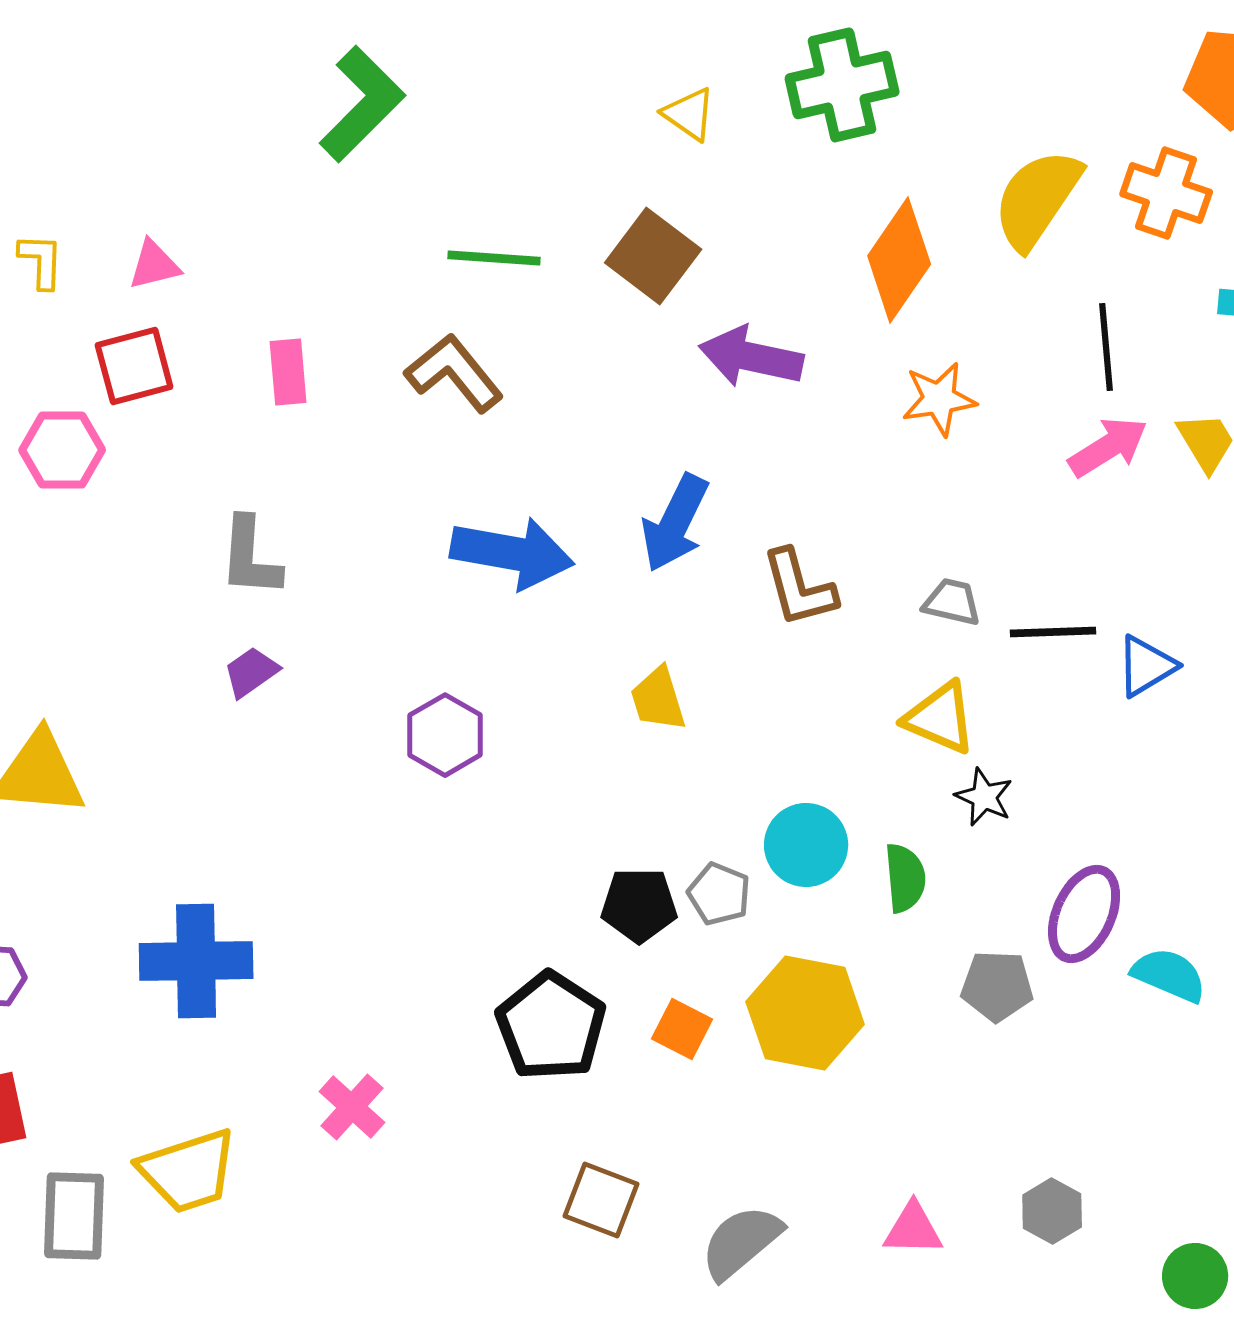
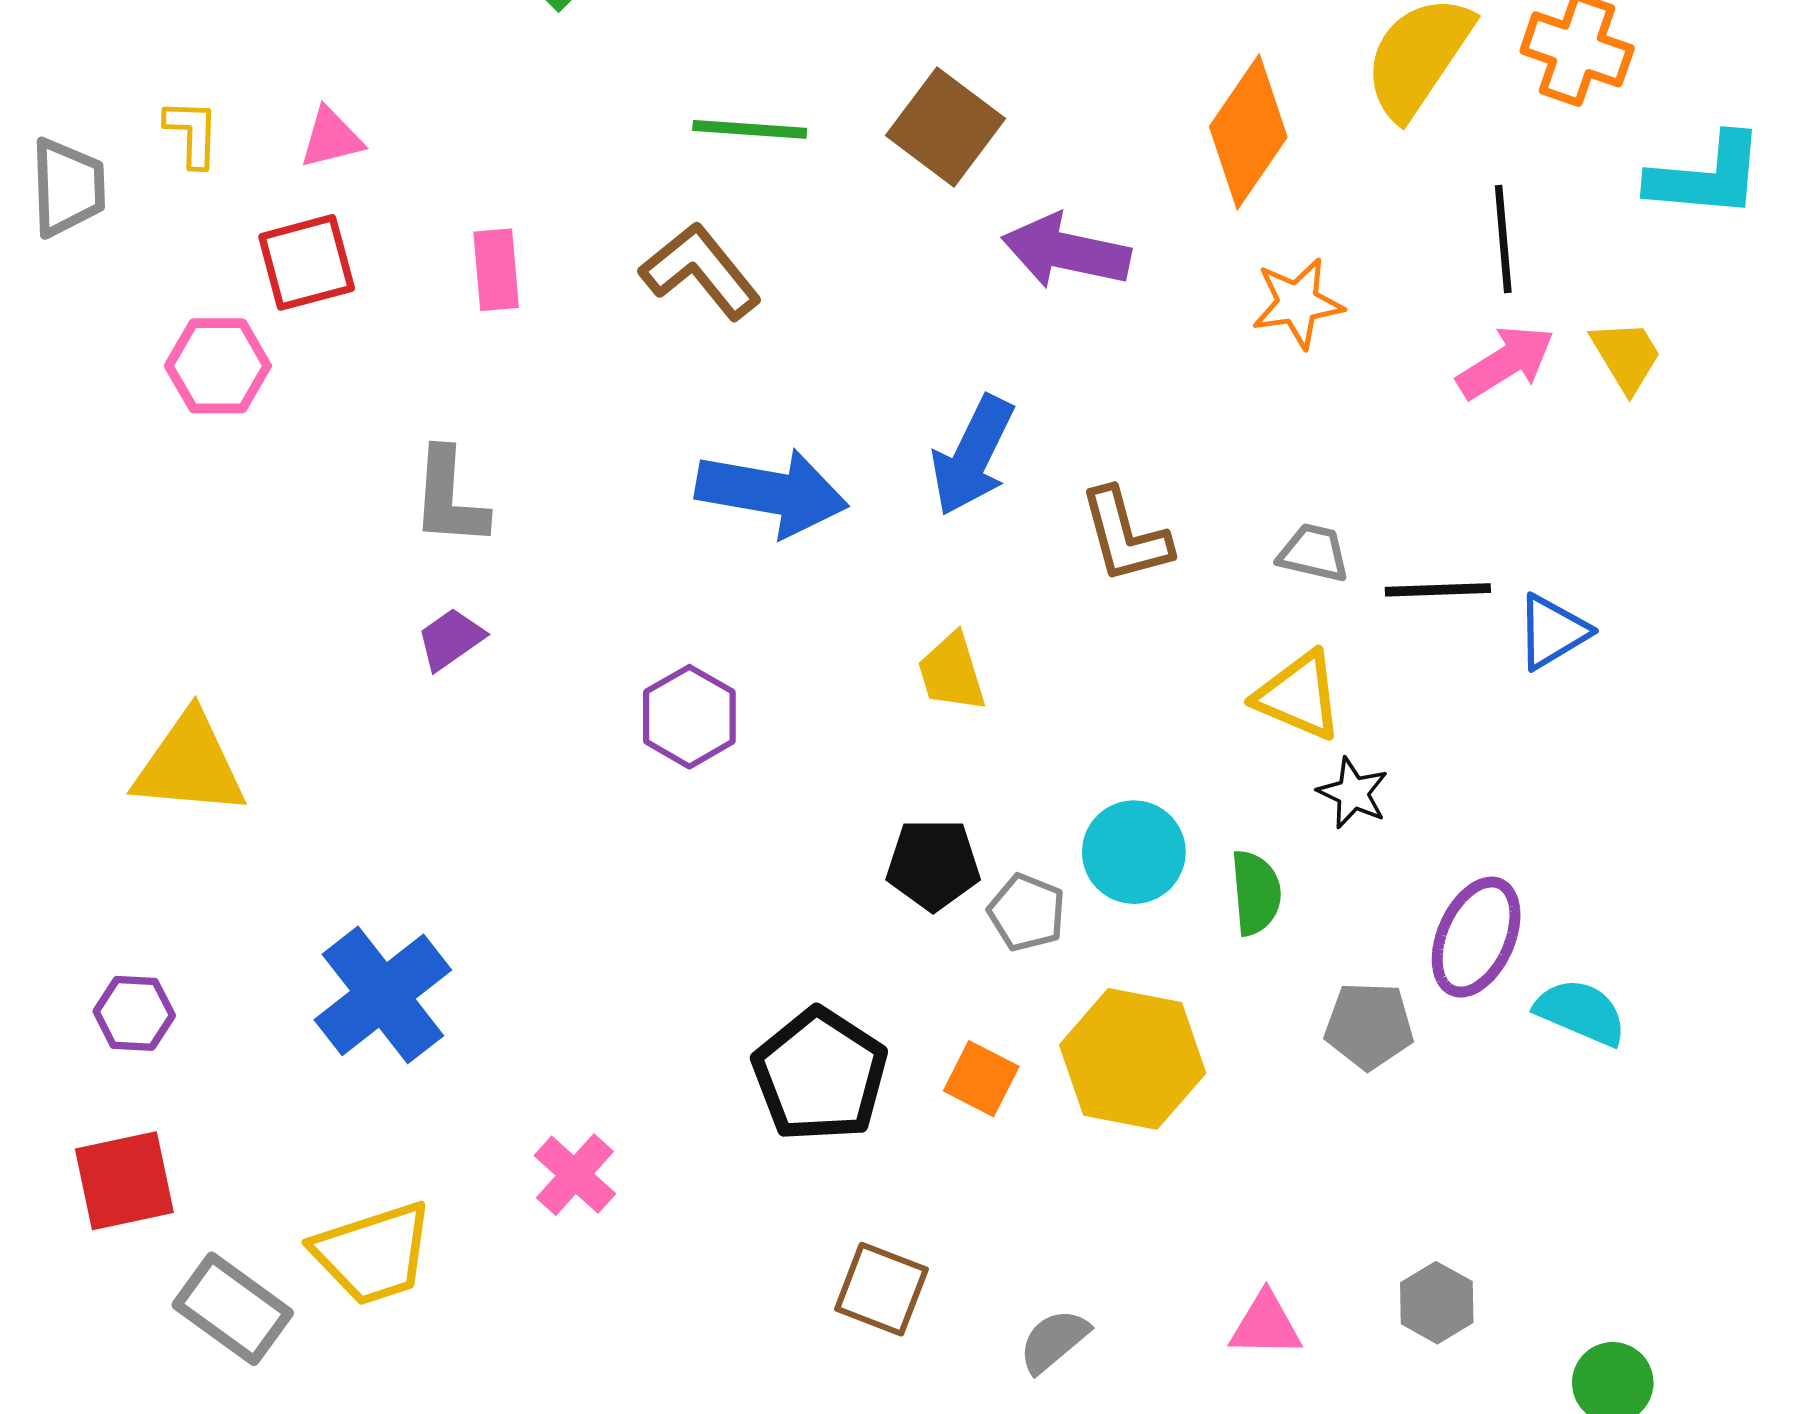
black pentagon: (639, 905) -> (933, 864), moved
blue cross: (196, 961) -> (383, 995), turned -37
gray rectangle: (74, 1216) -> (233, 1309), turned -56
gray semicircle: (741, 1242) -> (1054, 1341), size x0.7

